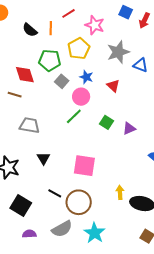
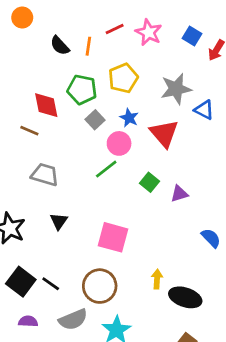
pink star: (95, 25) -> (149, 32), moved
red triangle: (113, 86) -> (164, 134), size x1.6
black line: (55, 193) -> (51, 284), moved

